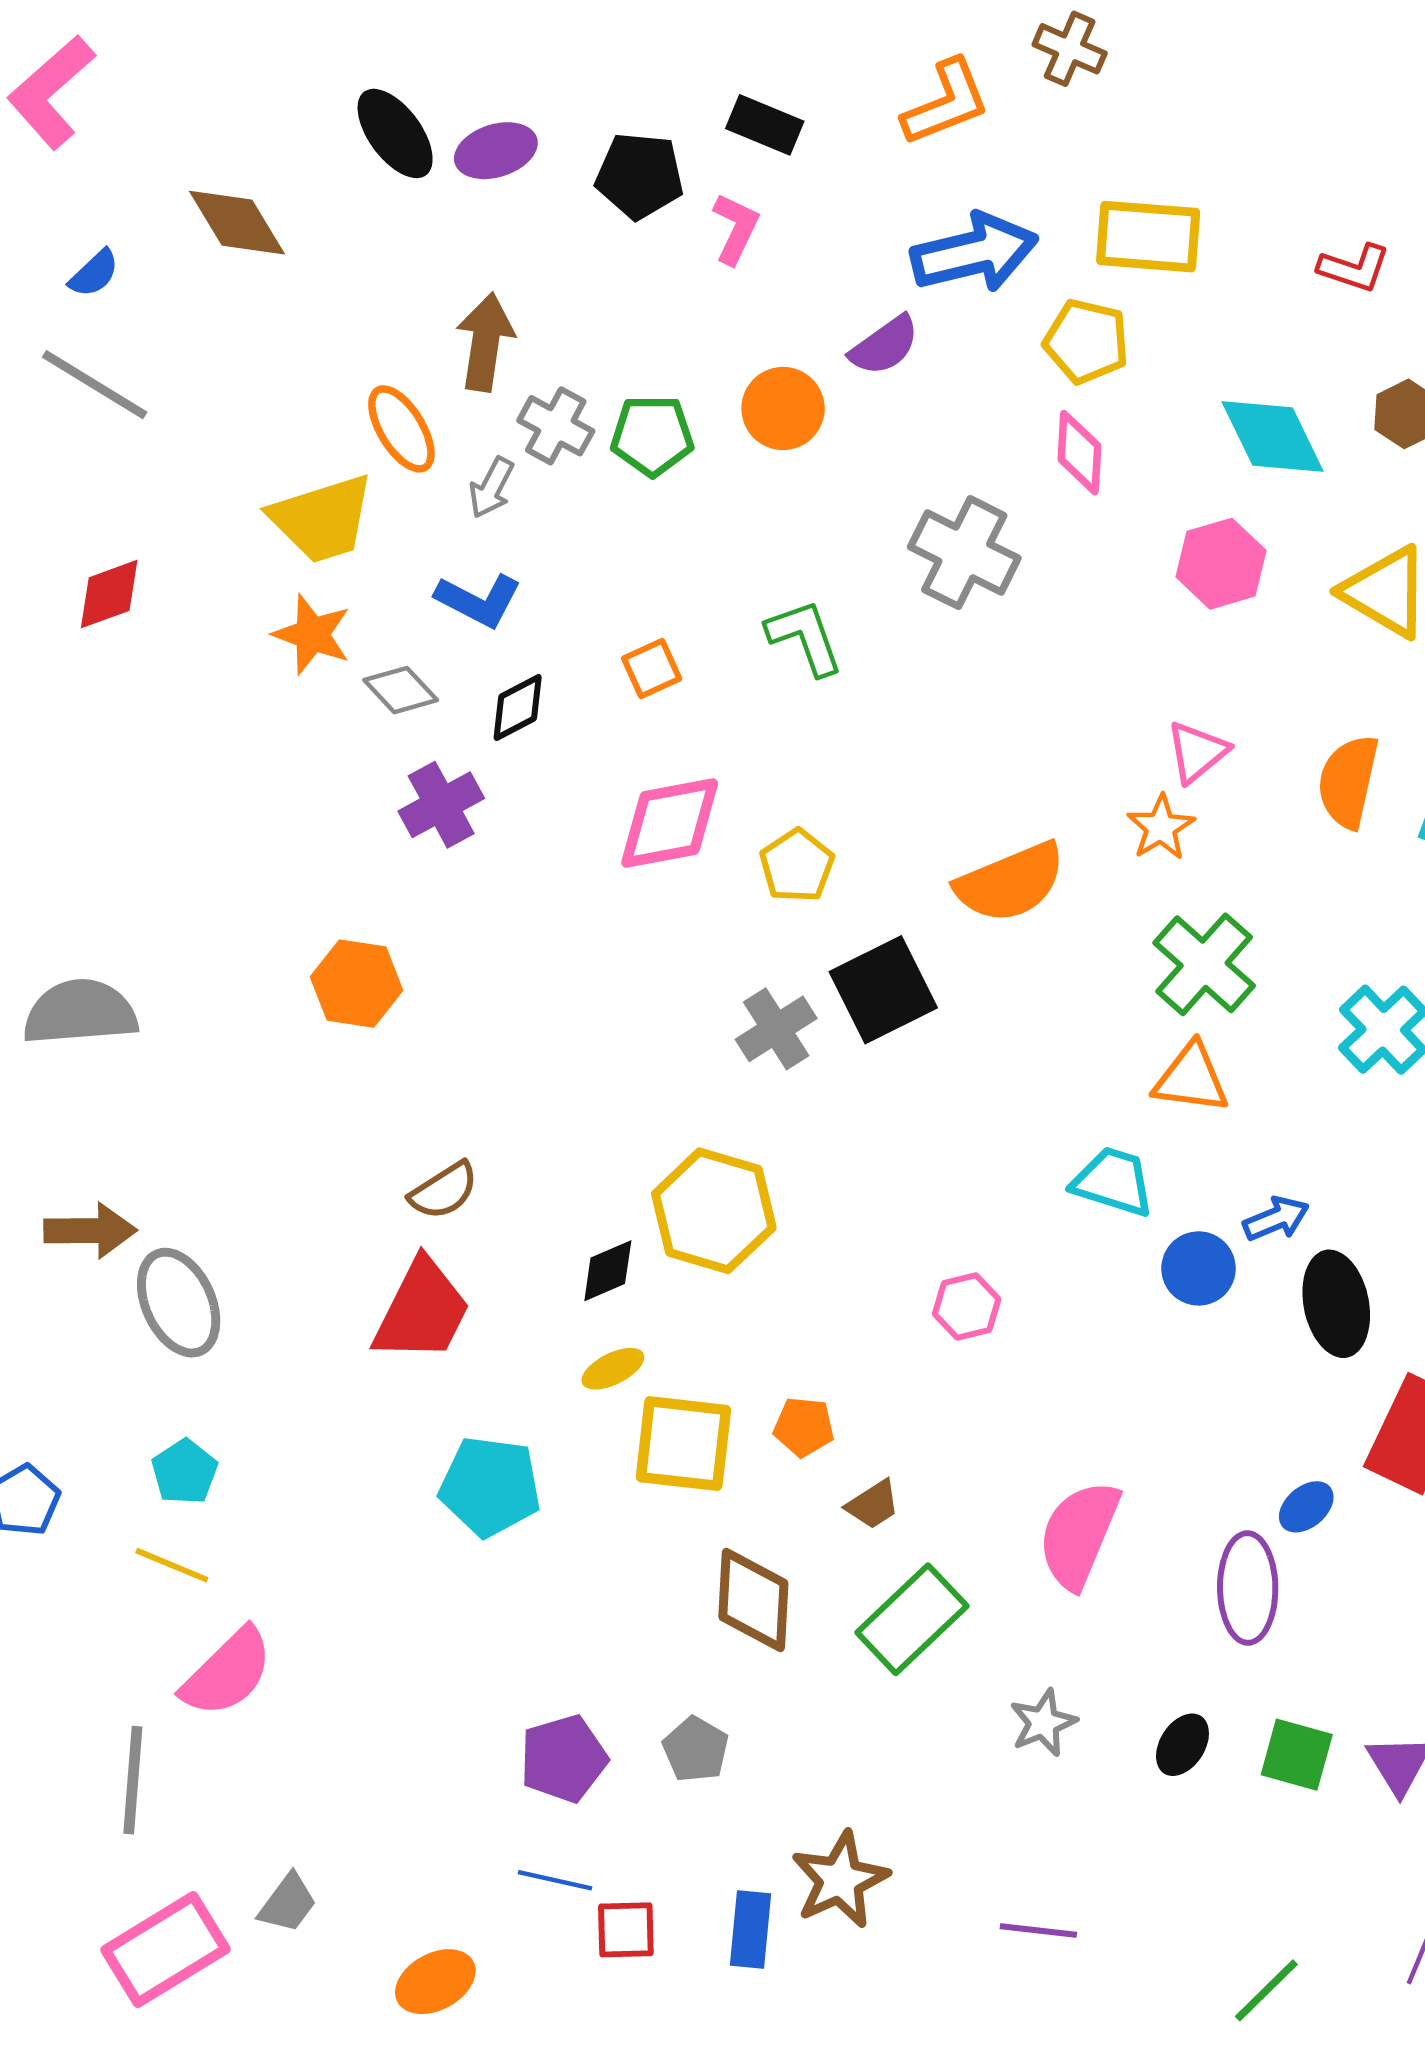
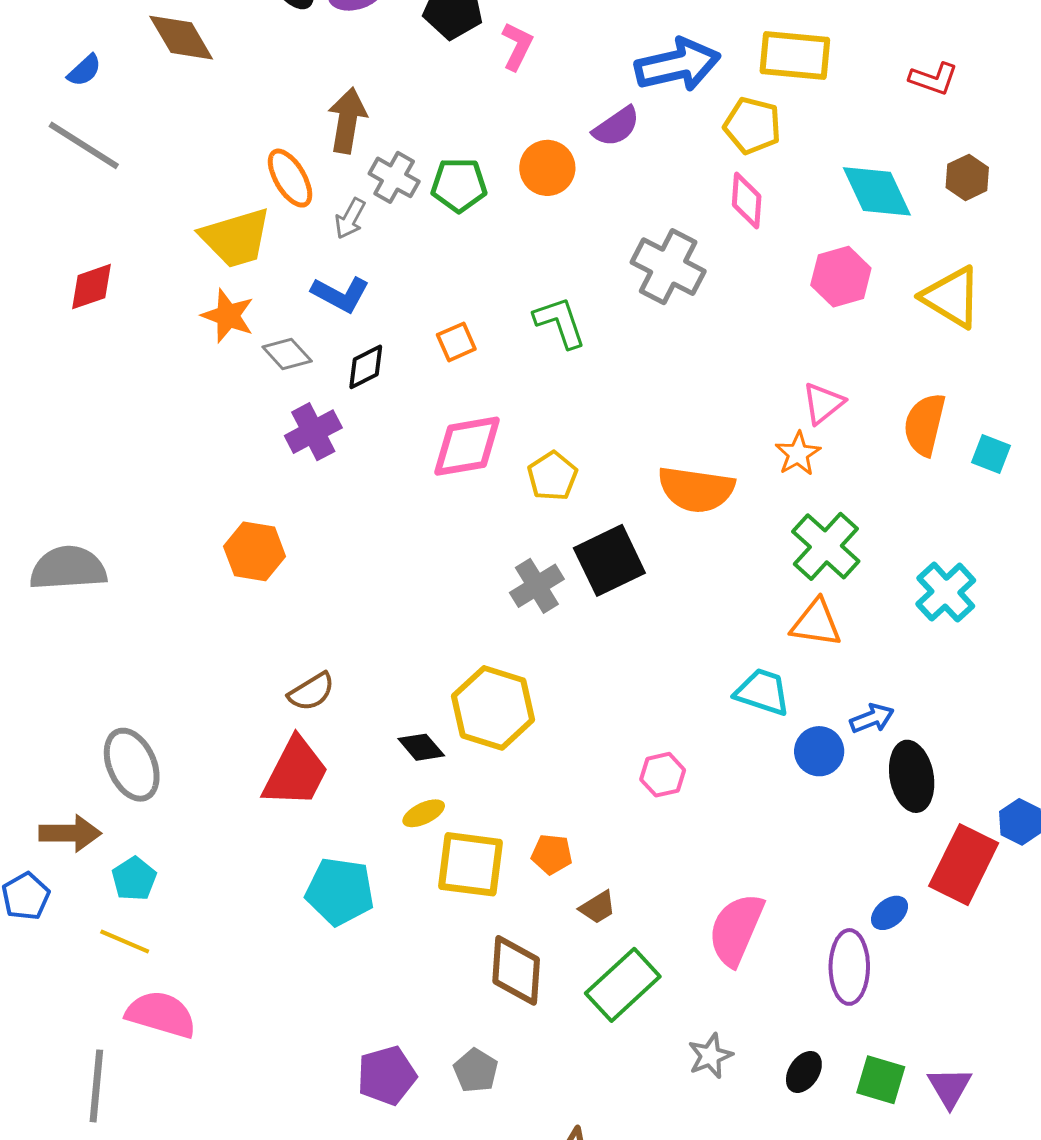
orange semicircle: (1010, 882) -> (696, 489), turned 30
brown arrow: (90, 1231) -> (70, 833), moved
black diamond: (608, 1271) -> (421, 747), turned 72
pink semicircle: (227, 1673) -> (161, 1014), turned -120

